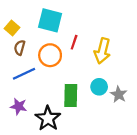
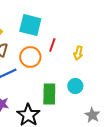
yellow arrow: (102, 51) -> (78, 53), size x0.6
gray star: (119, 94) -> (92, 115), moved

